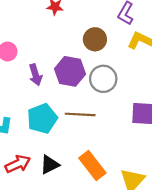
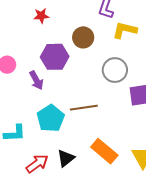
purple hexagon: (70, 71) -> (55, 57), moved
gray circle: (103, 79) -> (115, 70), moved

